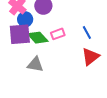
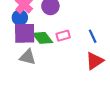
blue circle: (25, 19) -> (20, 18), moved
gray triangle: (35, 65) -> (28, 57), moved

